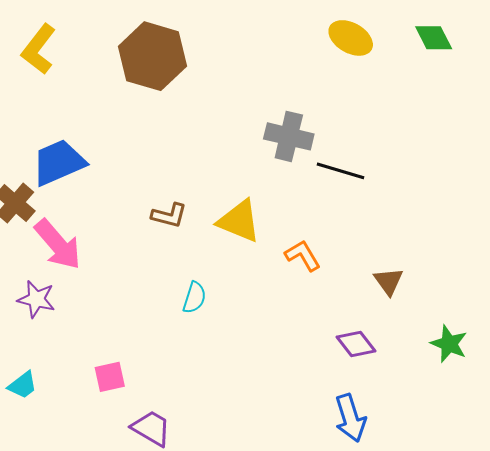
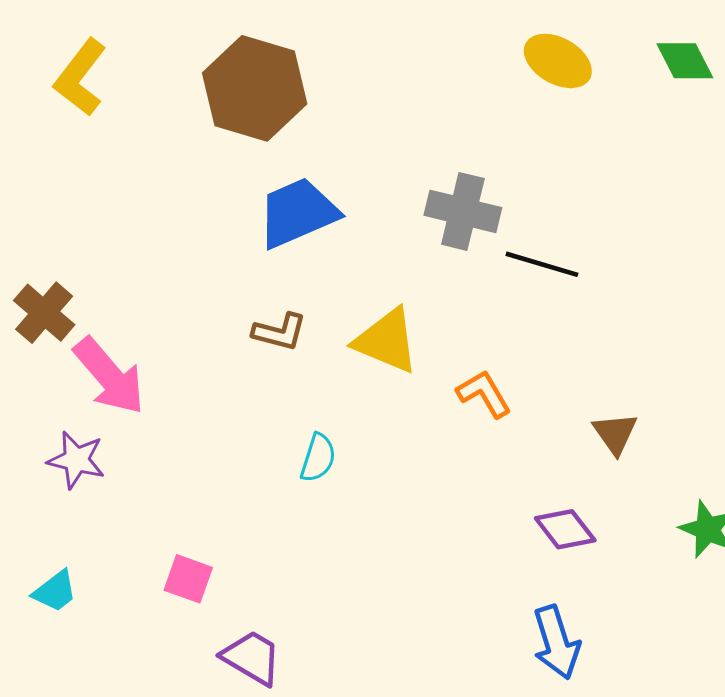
blue trapezoid: (59, 162) -> (298, 213), moved
pink square: (110, 377) -> (188, 579), turned 32

